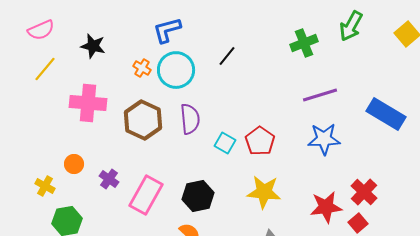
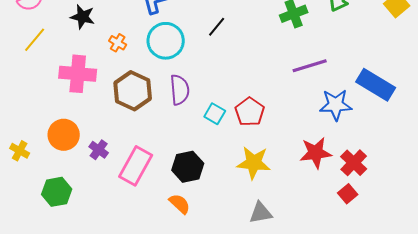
orange cross: (142, 68) -> (118, 43), moved
blue star: (324, 139) -> (336, 105), moved
orange circle: (74, 164) -> (64, 135), size x1.6
yellow cross: (45, 186) -> (20, 151), moved
red star: (326, 207) -> (316, 153), moved

